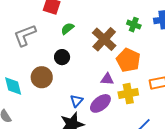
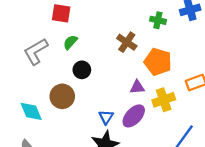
green semicircle: (67, 29) -> (70, 42), moved
brown cross: (104, 39) -> (127, 42), size x0.7

